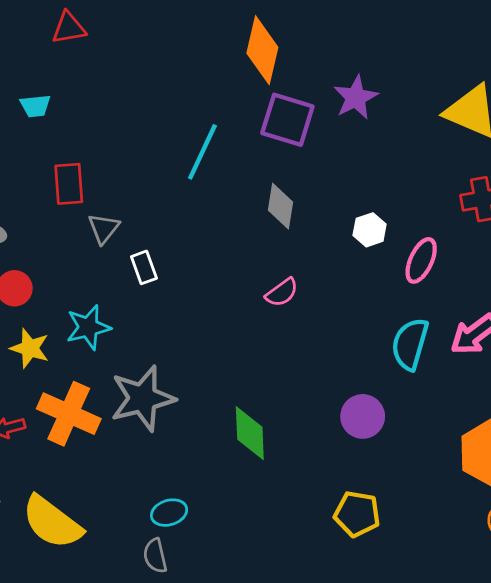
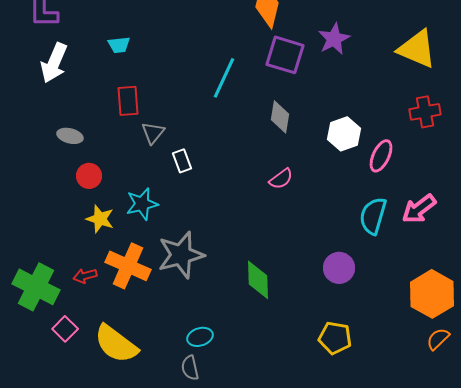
cyan trapezoid: (35, 106) -> (119, 45), moved
white hexagon: (370, 230) -> (344, 134), size x1.4

